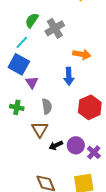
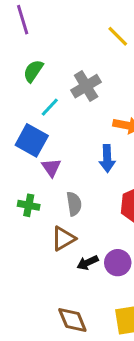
green semicircle: (32, 20) -> (33, 71), moved
cyan line: (22, 42) -> (50, 107), moved
brown triangle: (40, 129) -> (63, 239), turned 30

